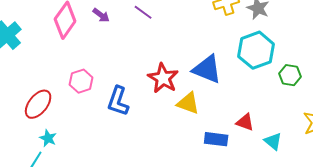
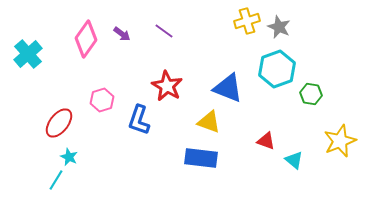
red star: (163, 78) -> (167, 86), moved
blue rectangle: (216, 139) -> (201, 158), moved, size x1.4

